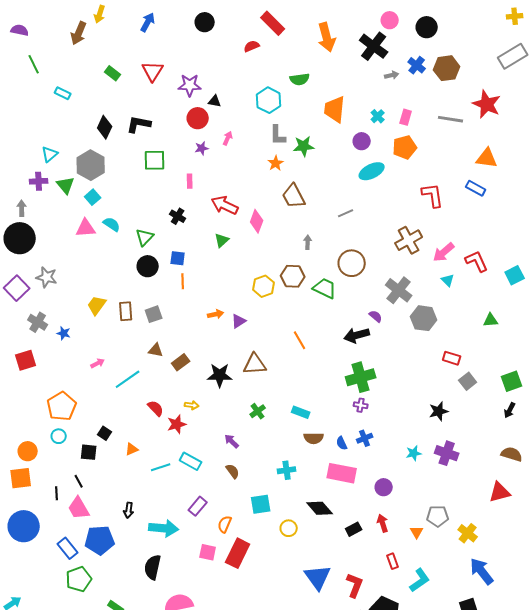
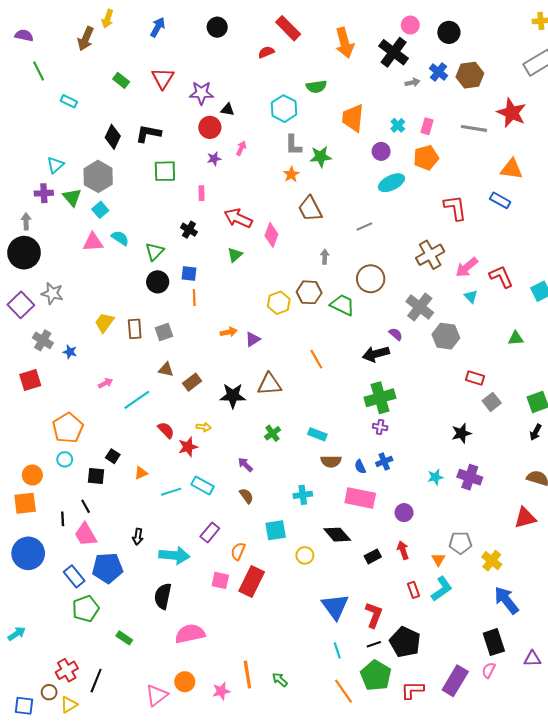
cyan L-shape: (420, 580) -> (442, 589), moved

